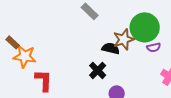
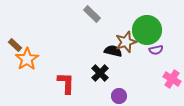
orange star: (25, 56) -> (27, 59), turned 30
red L-shape: (44, 80) -> (66, 83), moved

